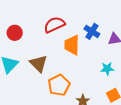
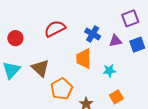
orange trapezoid: (72, 45) -> (84, 59), moved

